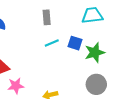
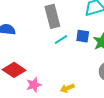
gray rectangle: (47, 17) -> (52, 16), size x1.6

